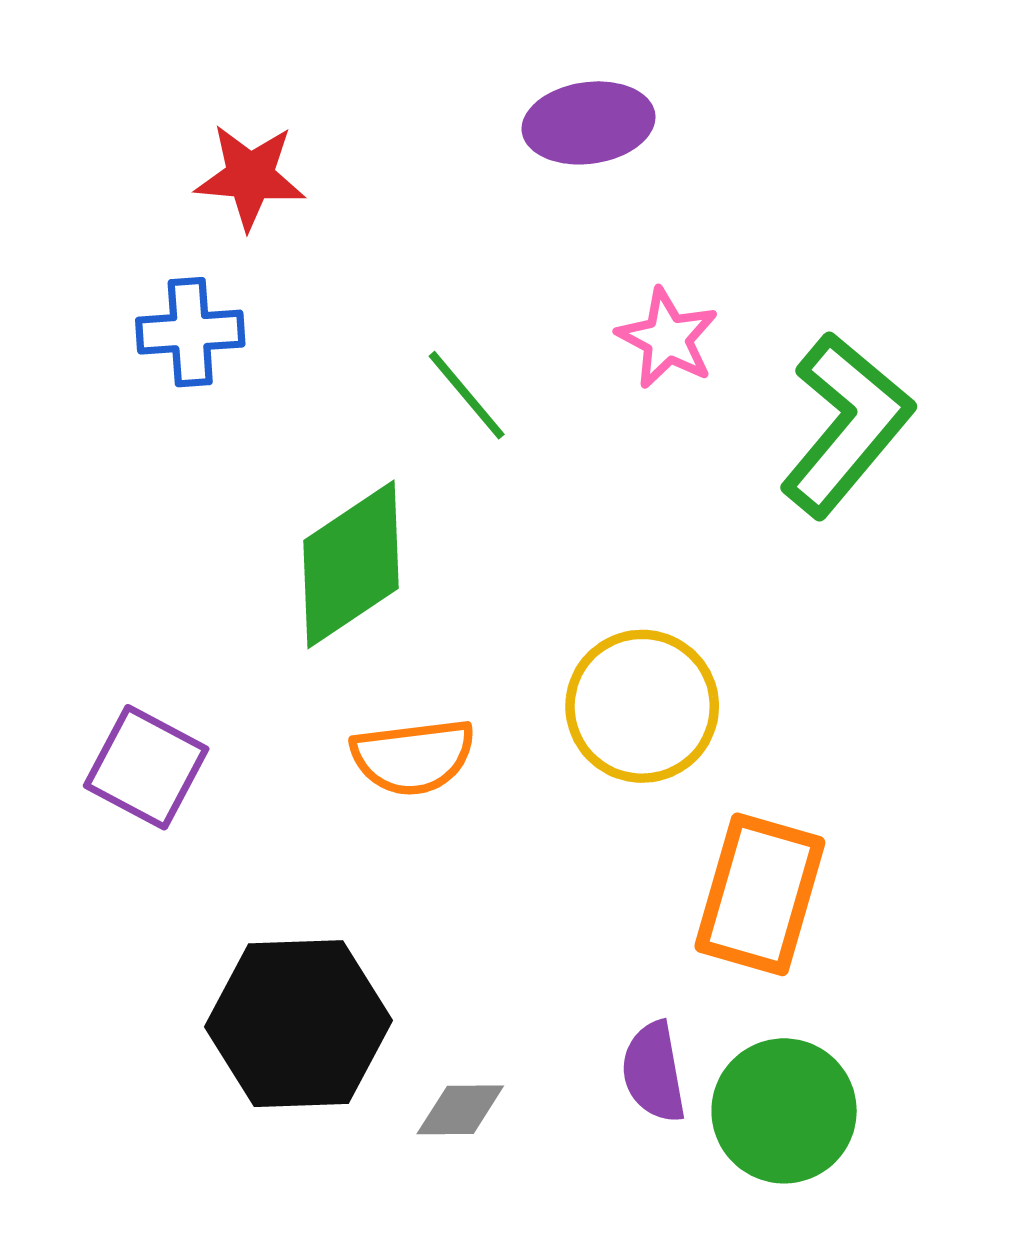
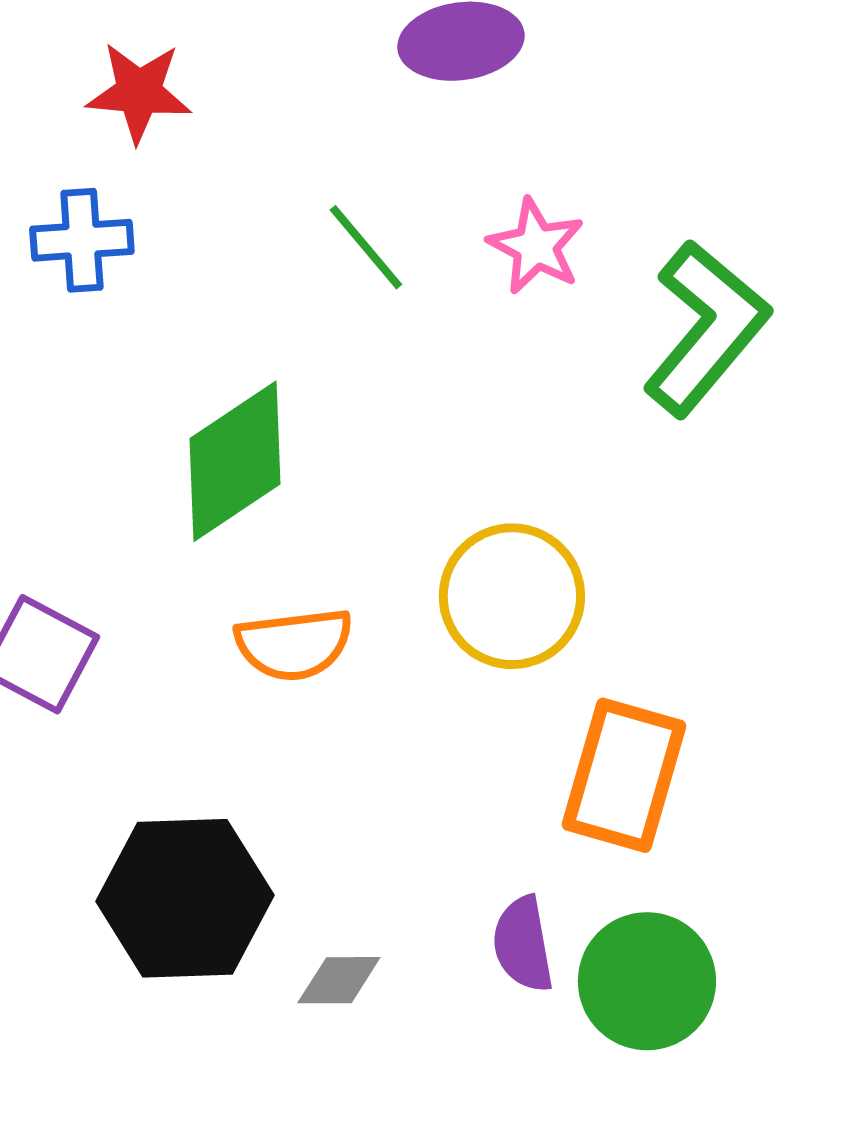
green line: (467, 395) -> (366, 247), moved

